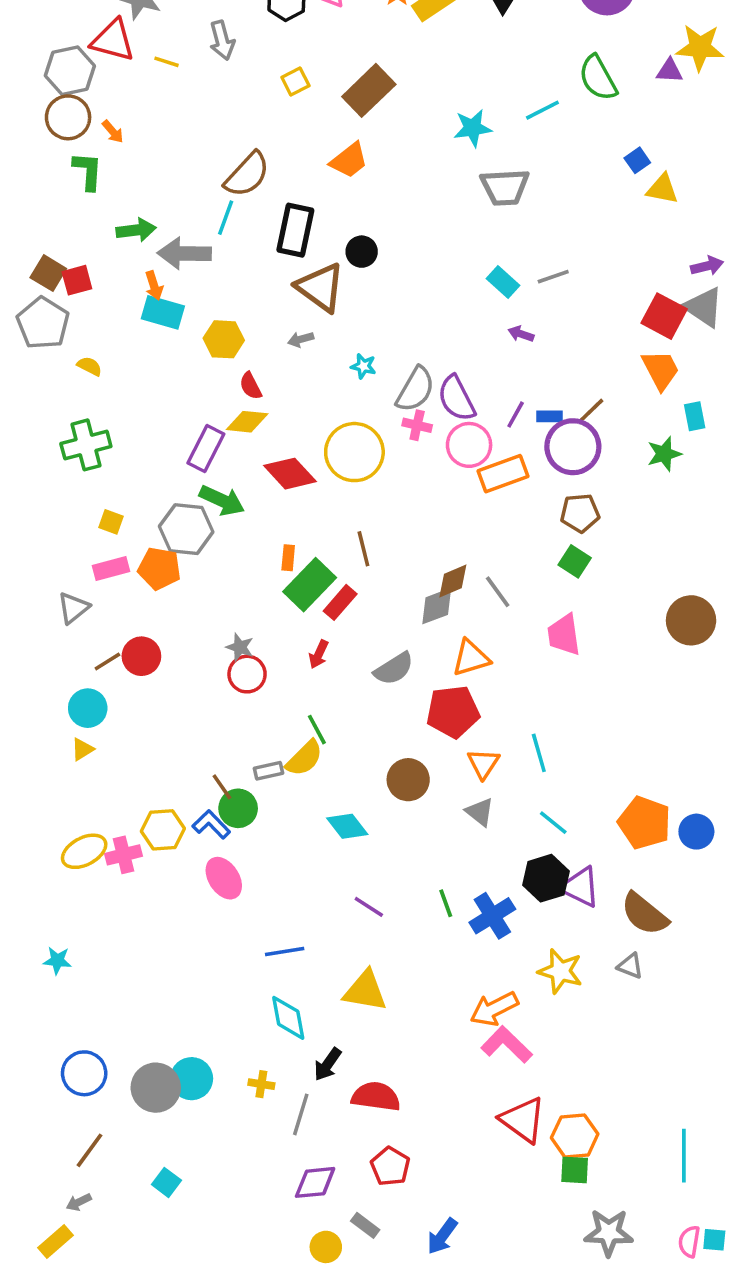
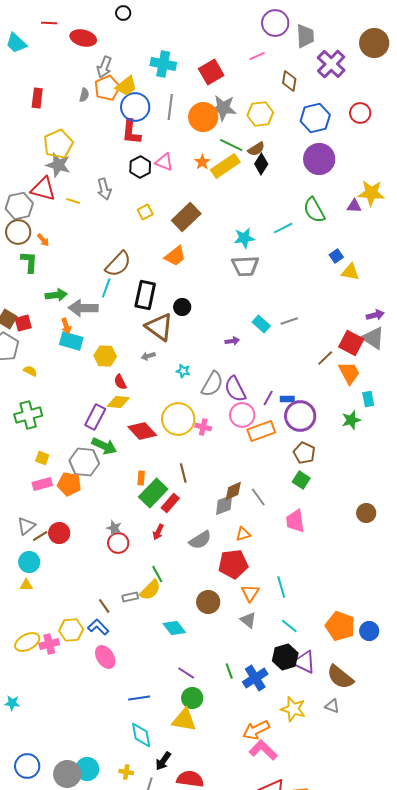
gray trapezoid: (505, 187) -> (245, 266), moved
purple arrow: (521, 334) -> (232, 341), moved, turned 152
brown line: (591, 411) -> (325, 358), moved
pink cross: (417, 425) -> (203, 427), moved
brown pentagon: (580, 513) -> (304, 453), turned 30
gray triangle: (73, 608) -> (26, 526), moved
brown circle: (691, 620) -> (366, 513), size x0.7
orange triangle: (471, 658) -> (243, 534), size x0.7
yellow triangle: (82, 749) -> (26, 585), turned 32
green circle: (238, 808) -> (192, 698), moved

